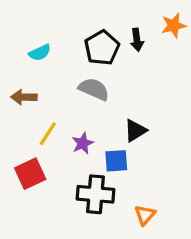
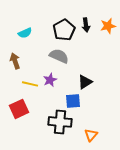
orange star: (174, 25) -> (108, 26), moved
brown arrow: (24, 97) -> (15, 61), turned 70
yellow line: (48, 134) -> (30, 84), turned 70
purple star: (83, 143) -> (50, 80), moved

